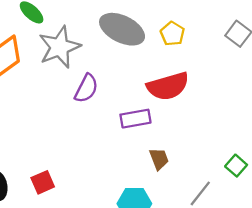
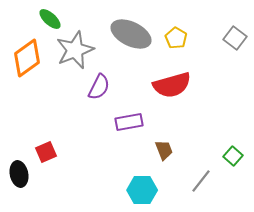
purple rectangle: (135, 119) -> (129, 122), moved
red square: (43, 182) -> (46, 152), moved

